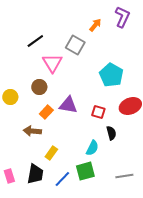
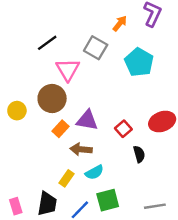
cyan pentagon: (111, 75) -> (139, 62), moved
brown circle: (39, 87) -> (52, 99), size x1.5
red square: (98, 112) -> (123, 129), turned 32
brown arrow: (32, 131) -> (81, 149), moved
cyan semicircle: (92, 148) -> (94, 172), moved, turned 35

